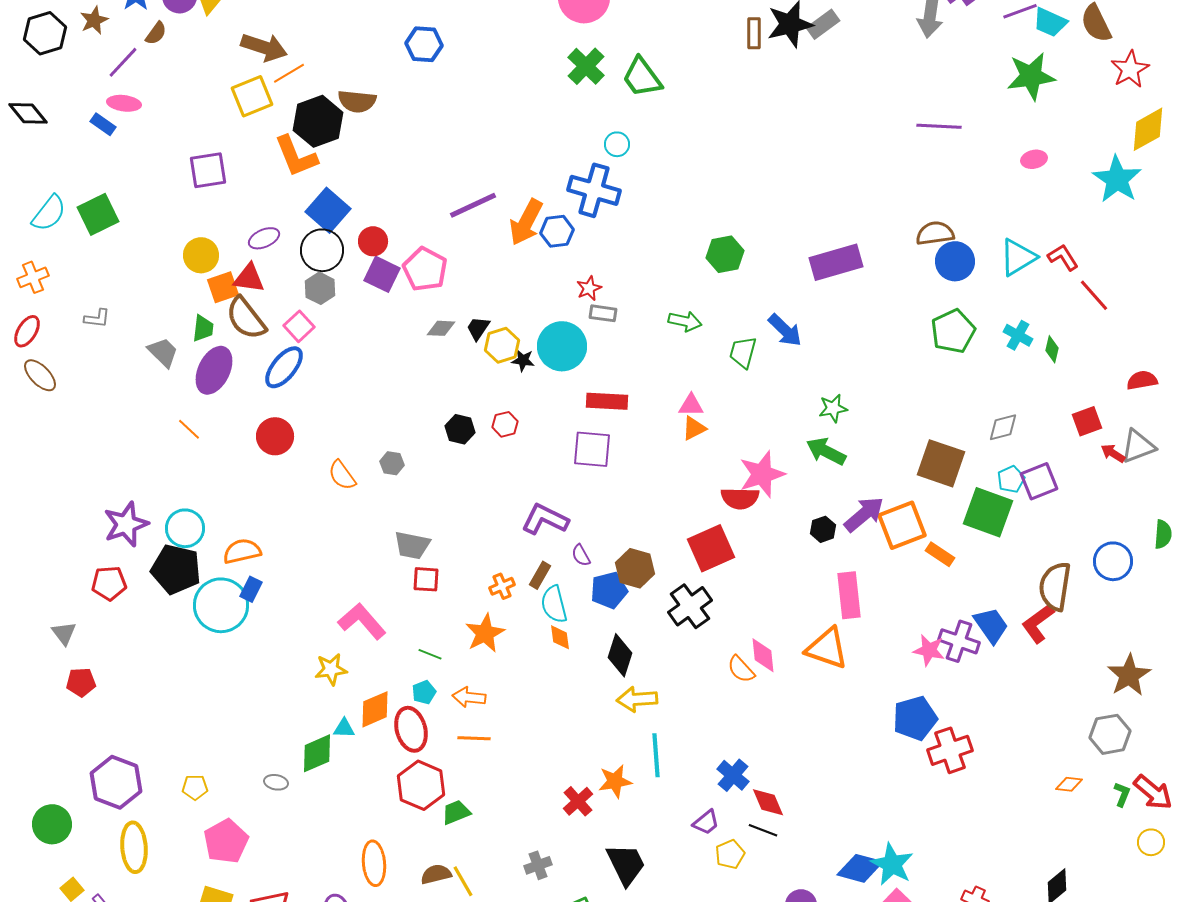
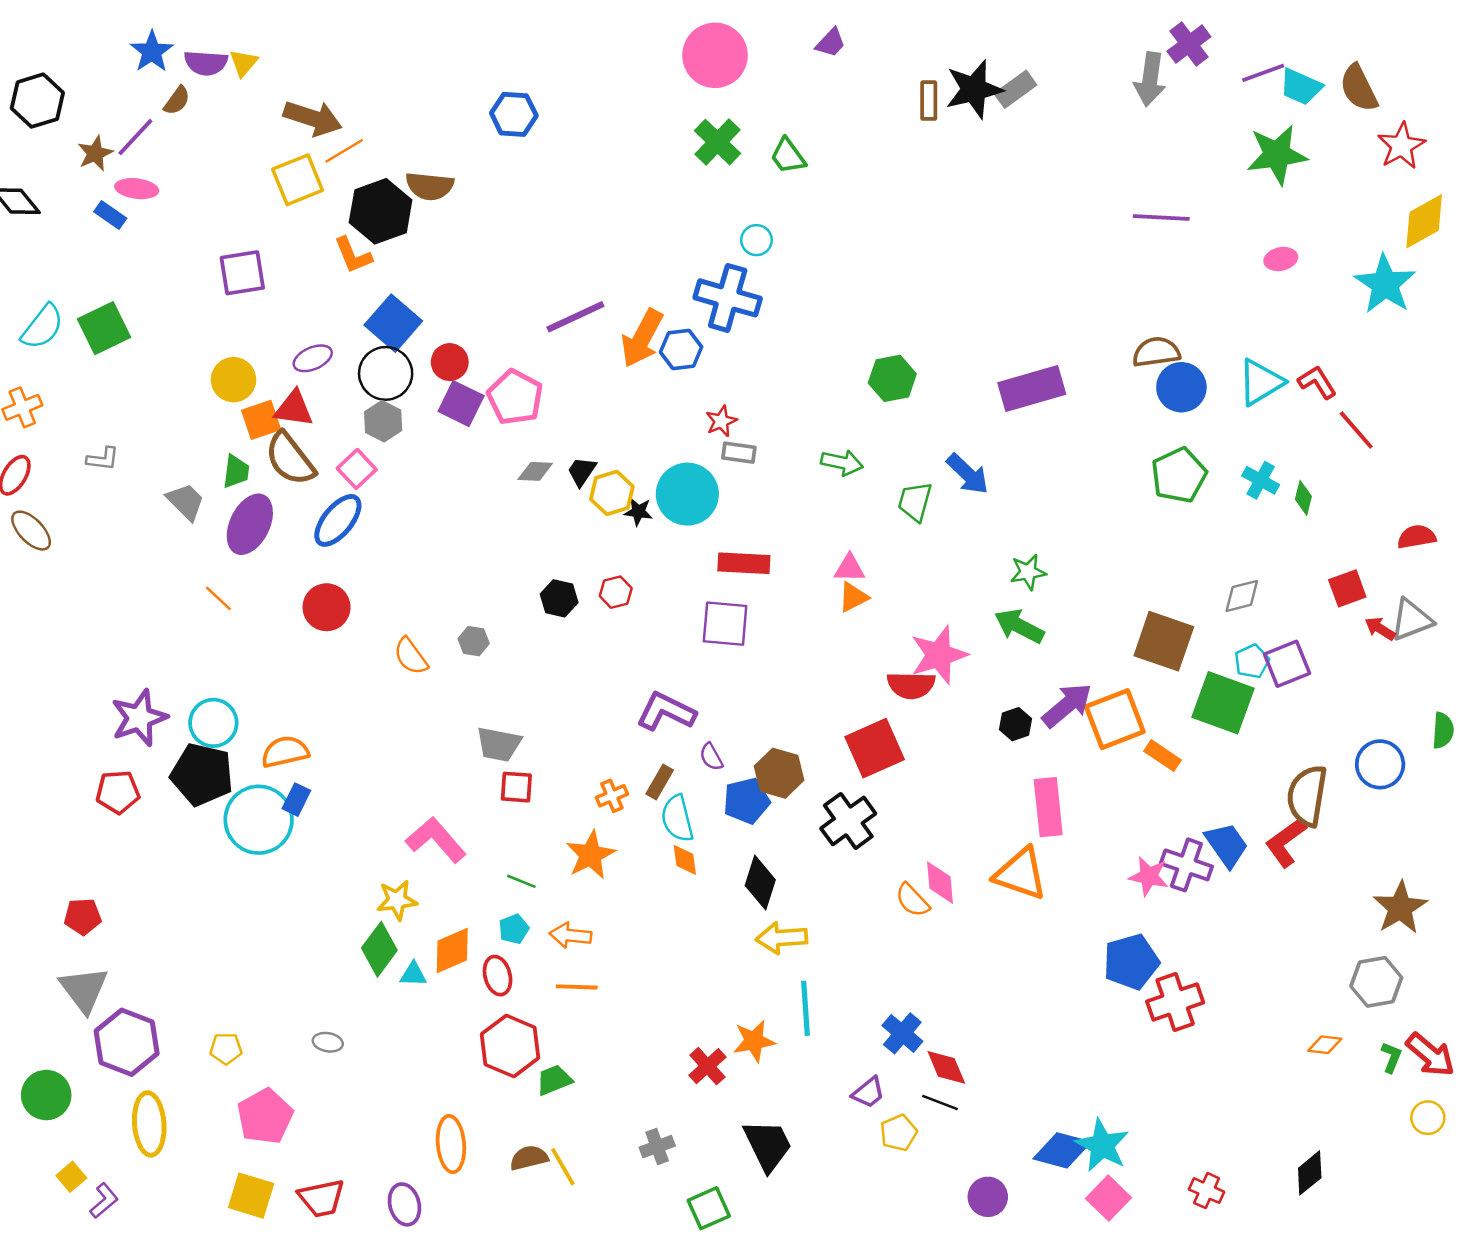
brown star: (94, 20) -> (95, 153), moved
green trapezoid: (642, 77) -> (788, 156), size x0.7
orange L-shape: (296, 156) -> (353, 255), size x0.7
gray triangle: (64, 633) -> (84, 989), moved, size x1.6
red ellipse: (411, 729) -> (498, 976), size x0.7
green diamond: (317, 753) -> (379, 949), moved, turned -30

